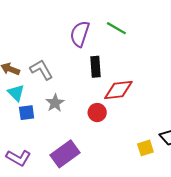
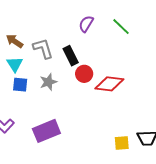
purple semicircle: (80, 34) -> (86, 24), size x0.7
black rectangle: (96, 67) -> (71, 56), moved, turned -36
red circle: (97, 113) -> (84, 74), moved

